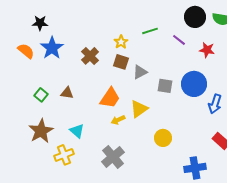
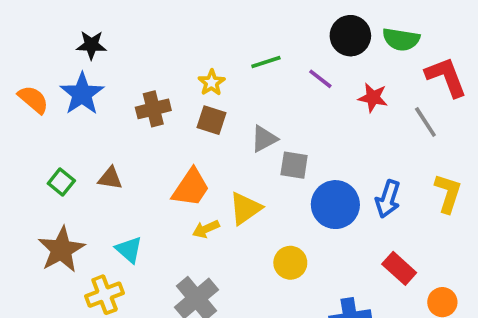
black star: (40, 23) -> (91, 45), moved
brown cross: (90, 56) -> (153, 109), turned 30
gray triangle: (140, 72) -> (264, 139), moved
blue circle: (194, 84) -> (335, 205), moved

